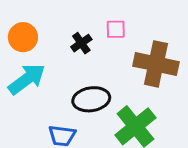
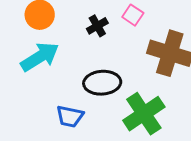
pink square: (116, 29) -> (133, 15), turned 30

